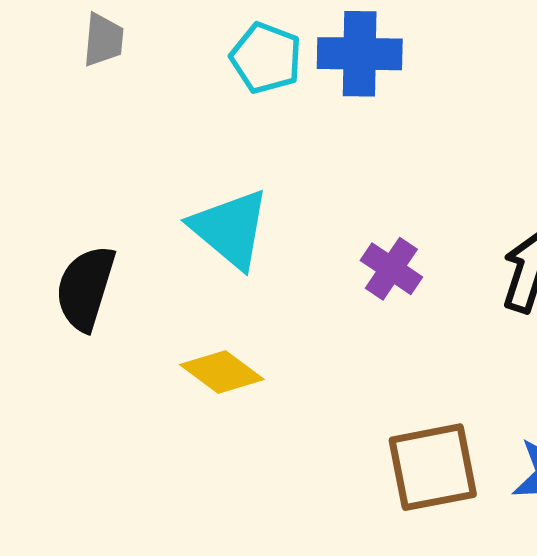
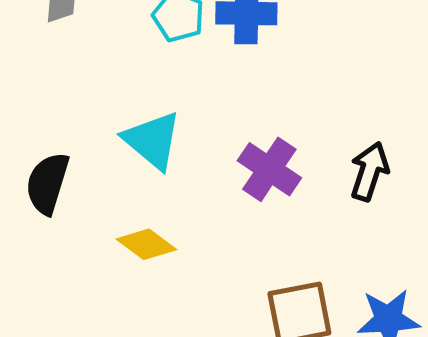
purple cross: (391, 269) -> (269, 169), size x1.4

